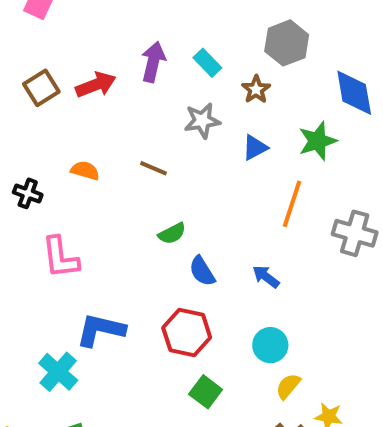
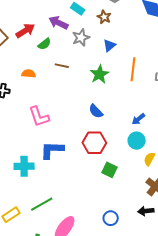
purple arrow: (153, 62) -> (58, 23), moved, turned -66
green star: (317, 141) -> (99, 74), moved
green semicircle: (172, 233) -> (44, 44), moved
pink L-shape: (60, 257) -> (39, 117), moved
blue arrow: (266, 277) -> (138, 119), moved, turned -64
cyan cross: (58, 372) -> (24, 166), moved, turned -30

